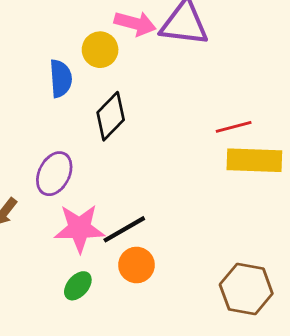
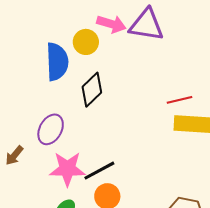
blue semicircle: (61, 78) -> (57, 62), size x1.4

